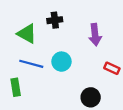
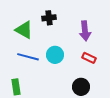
red rectangle: (112, 68) -> (89, 58), moved
green rectangle: (16, 87) -> (16, 87), moved

